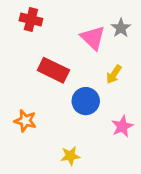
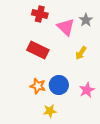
red cross: (31, 20) -> (40, 14), moved
blue circle: (86, 101) -> (59, 85), moved
orange star: (25, 121) -> (38, 86), moved

